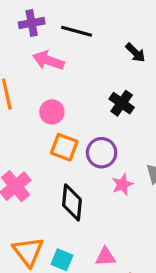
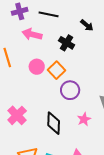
black cross: (122, 103) -> (67, 43), moved
orange square: (64, 147) -> (57, 70), moved, turned 30
pink star: (122, 184) -> (84, 119), moved

